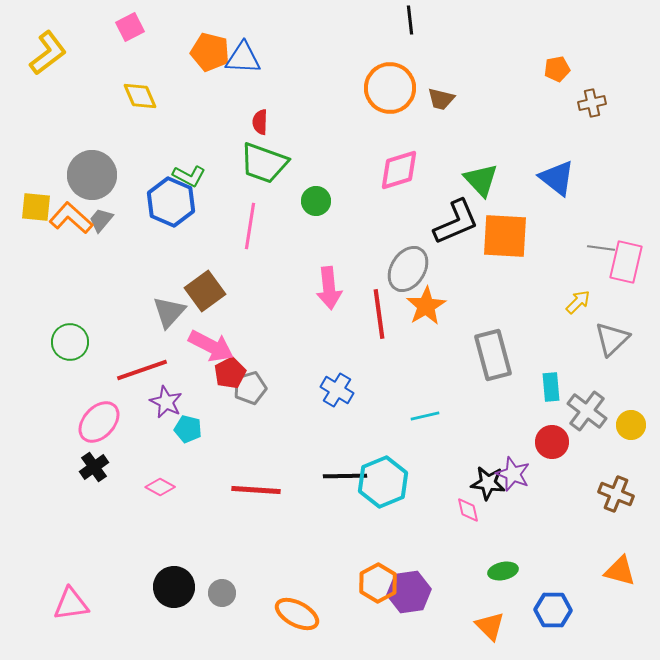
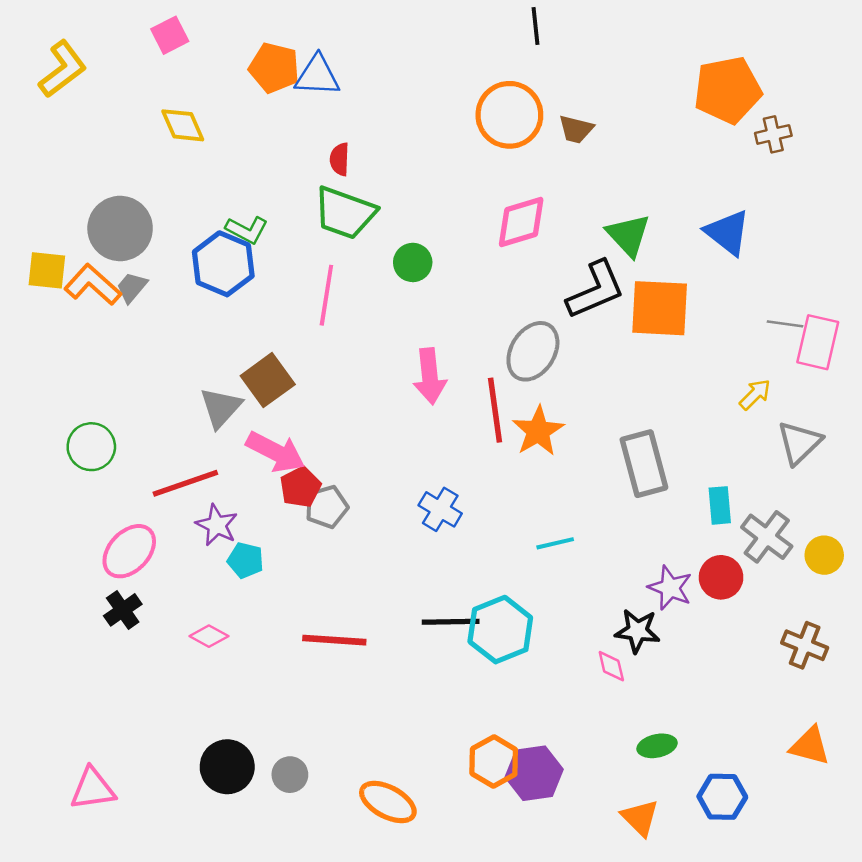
orange pentagon: (557, 69) -> (728, 90), size x2.0
orange star: (426, 306) -> (538, 431), moved
purple star: (513, 474) -> (670, 588), moved

